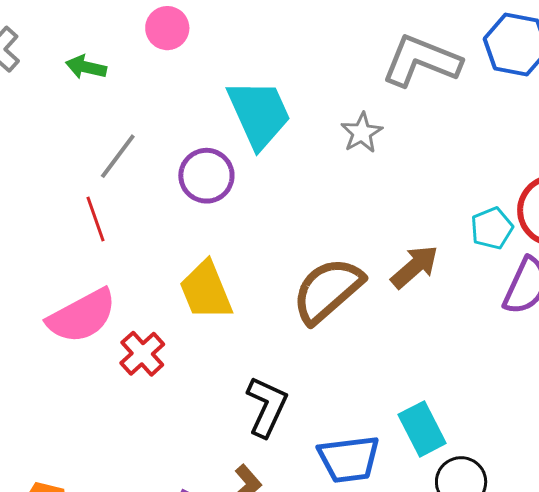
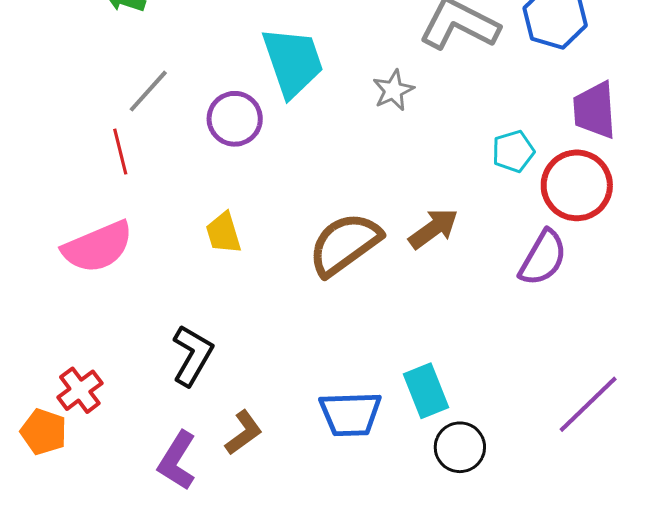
cyan pentagon: (492, 228) -> (513, 151), moved
yellow trapezoid: (206, 290) -> (223, 233), size x0.7
red cross: (142, 354) -> (80, 390), moved
black L-shape: (267, 407) -> (192, 355), moved

